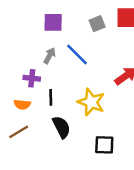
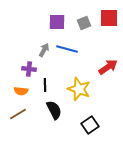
purple square: (53, 22) -> (57, 22), moved
blue line: (77, 54) -> (67, 49), turned -30
black square: (104, 145) -> (90, 125), turned -36

